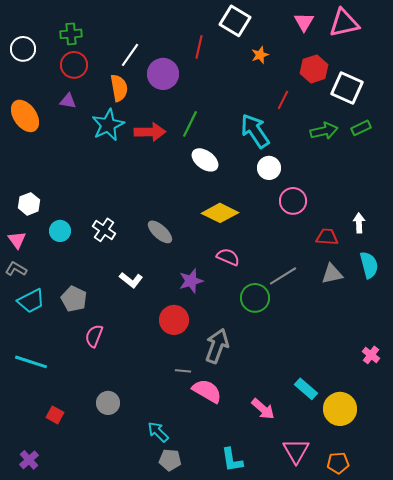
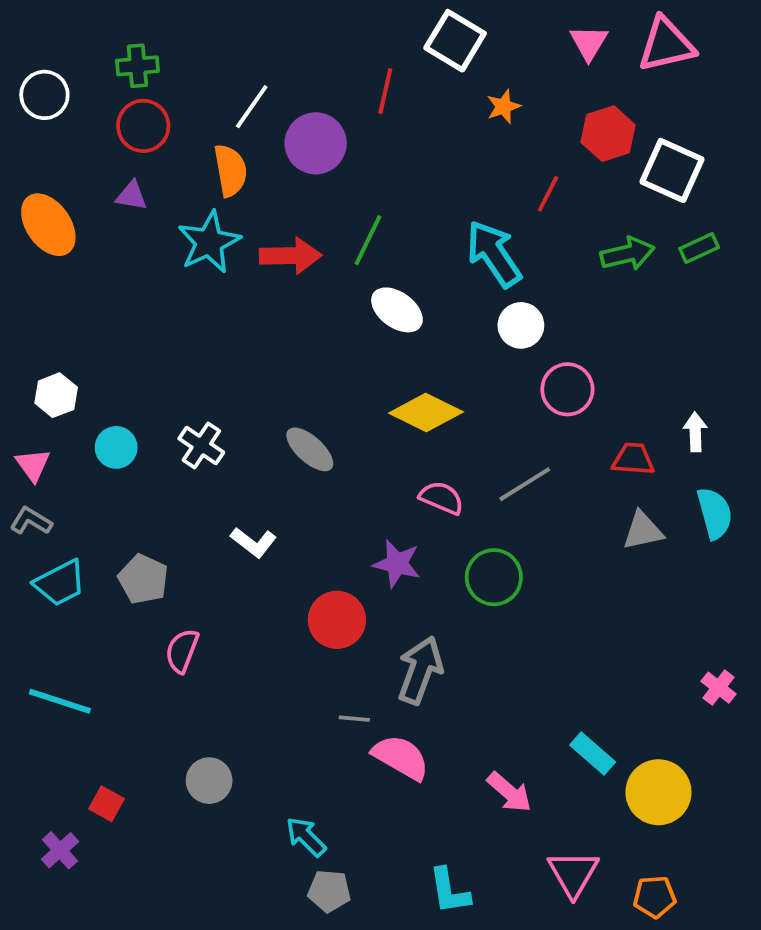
gray line: (283, 276) -> (525, 484), moved
purple star: (191, 281) -> (397, 564), moved, turned 30
purple cross: (29, 460) -> (60, 850), moved

